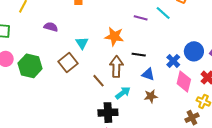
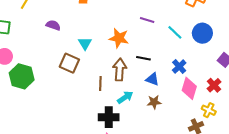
cyan line: (163, 13) -> (175, 32), moved
blue circle: (194, 51) -> (202, 33), moved
brown square: (68, 63) -> (69, 63), turned -30
green hexagon: (30, 66) -> (22, 76), moved
brown line: (98, 81) -> (100, 84), turned 40

